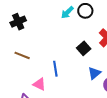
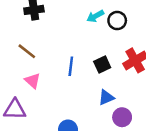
blue line: (55, 69) -> (71, 66), moved
pink triangle: (39, 84) -> (33, 81), moved

